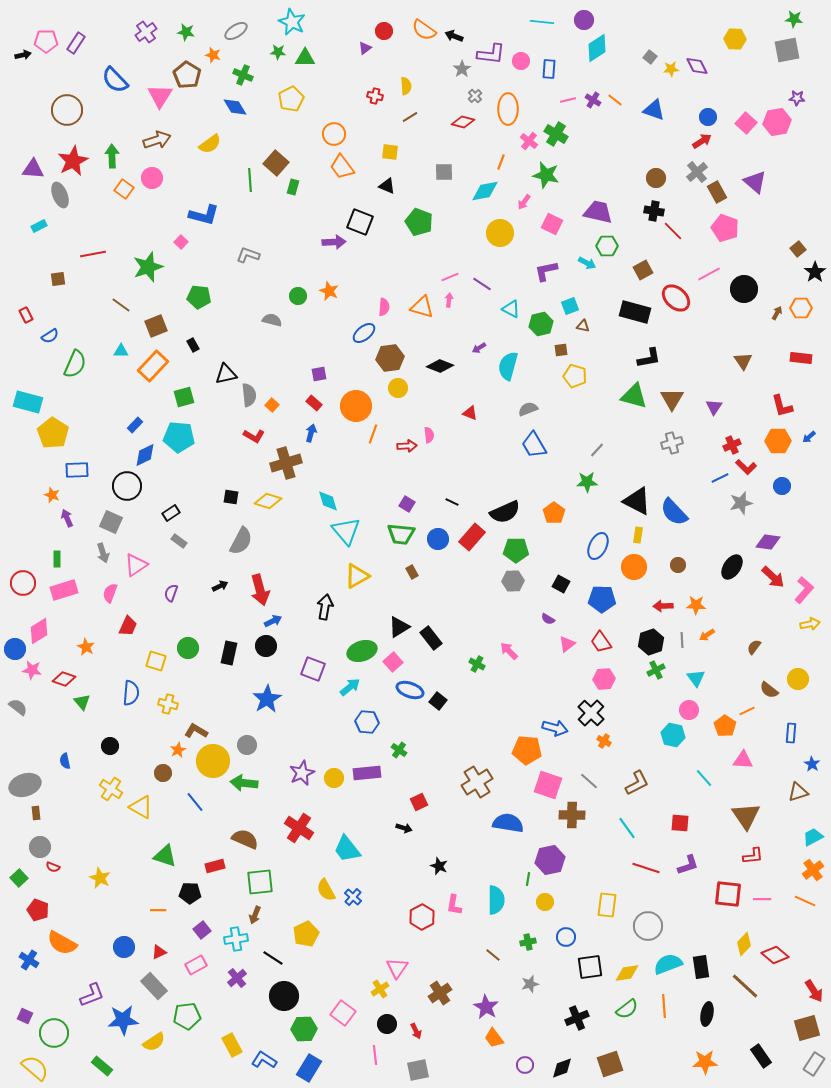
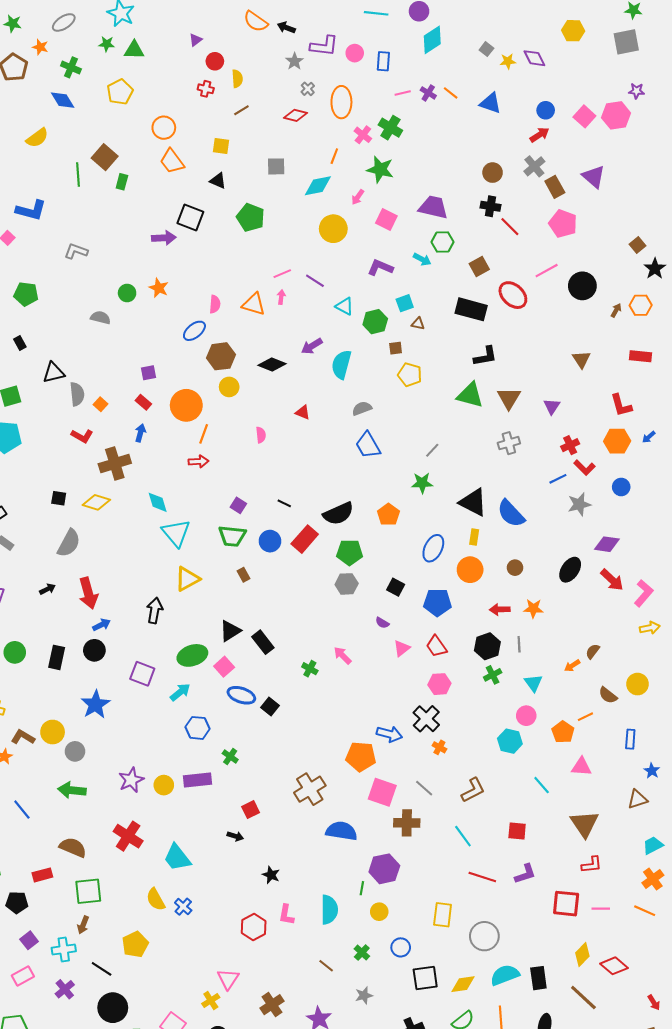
red circle: (384, 31) -> (215, 61), moved
purple L-shape: (546, 271) -> (380, 267), turned 35
purple arrow: (479, 348) -> (312, 346), size x1.5
red arrow: (407, 446) -> (199, 461), moved
orange arrow: (707, 635) -> (572, 666), moved
yellow circle: (213, 761) -> (53, 732), moved, size x0.7
green cross: (528, 942) -> (362, 953), turned -35
red arrow: (814, 991) -> (654, 1003), size x0.7

